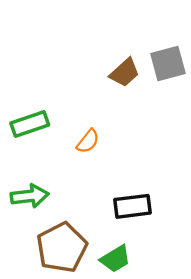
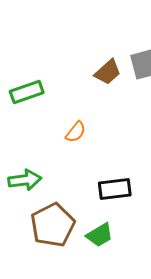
green rectangle: (30, 124) -> (27, 92), moved

